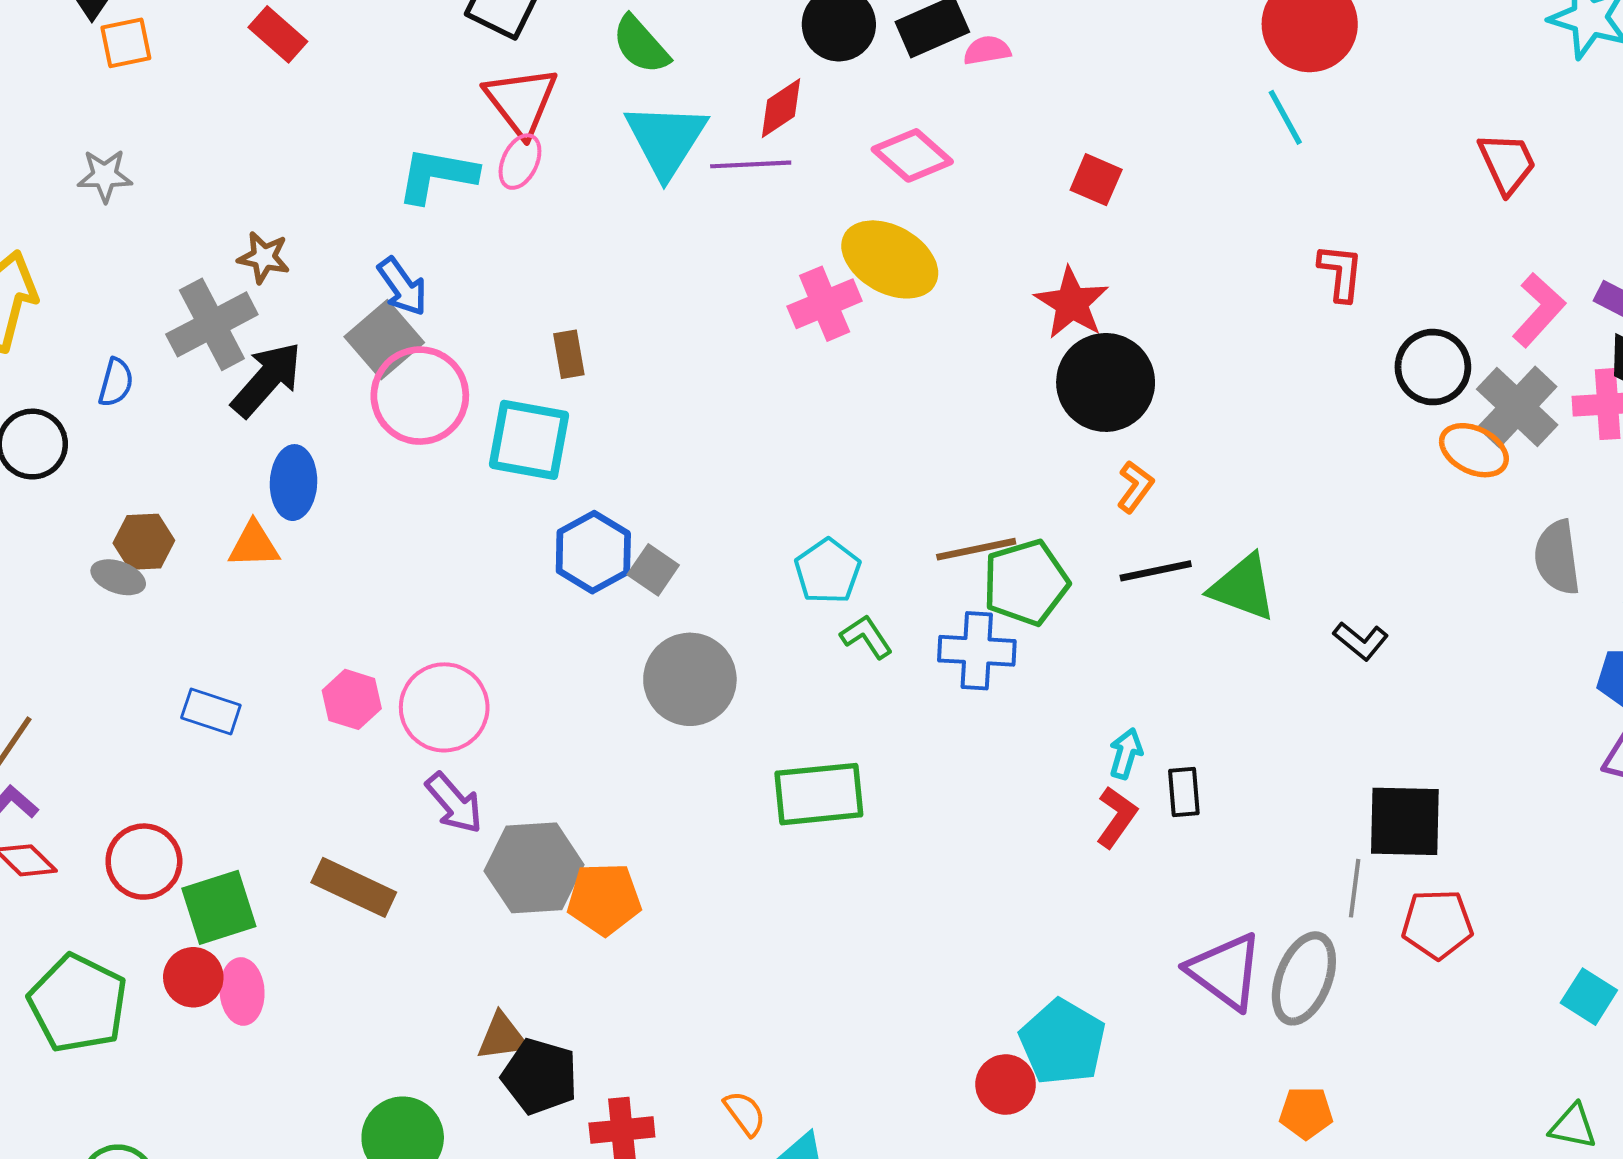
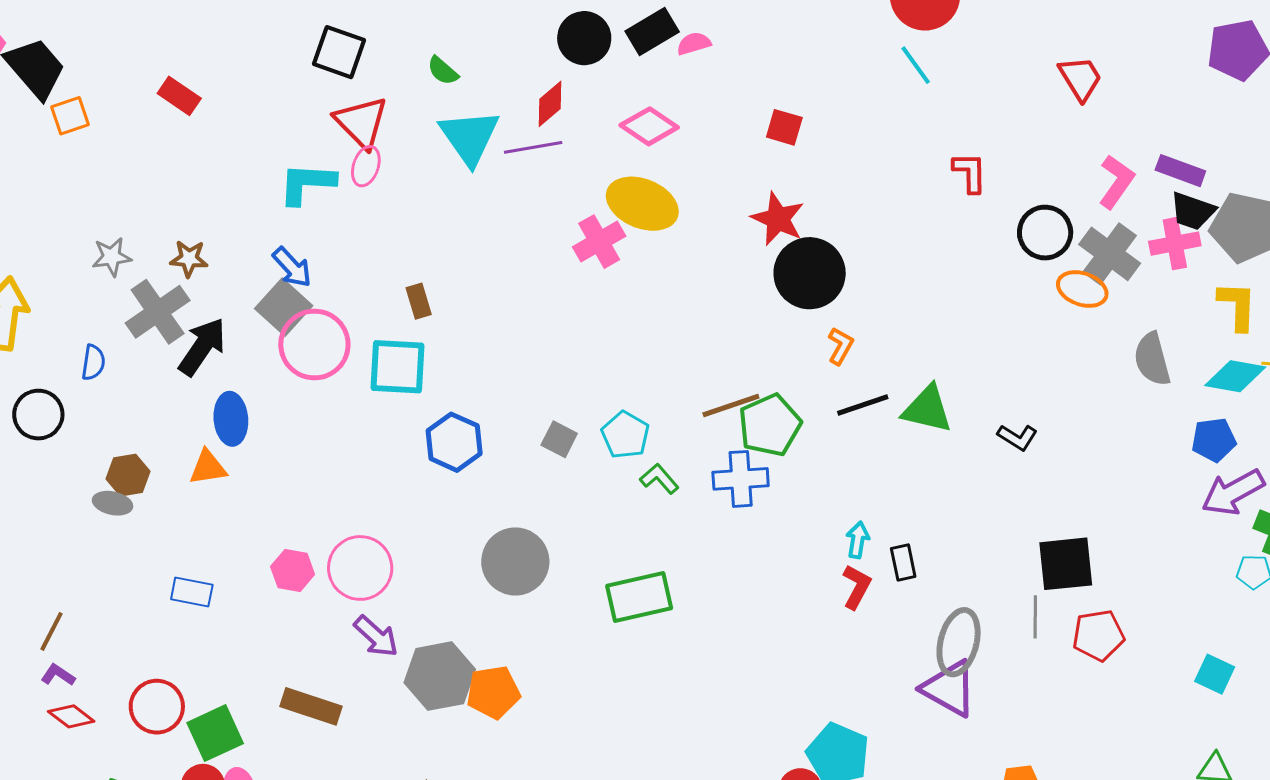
green semicircle: (641, 45) -> (443, 71), size x0.7
gray star: (105, 176) -> (112, 257), moved
gray square: (653, 570) -> (559, 439), moved
gray circle: (690, 679) -> (515, 561), moved
gray ellipse: (1304, 978) -> (959, 642), moved

